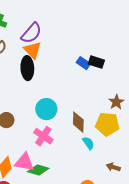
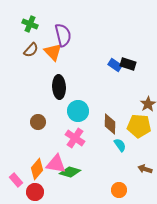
purple semicircle: (31, 33) -> (63, 35), turned -55
orange triangle: (32, 50) -> (53, 52), moved
black ellipse: (27, 68) -> (59, 87), moved

